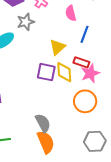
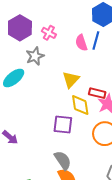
blue line: (85, 34) -> (96, 40), moved
purple square: (46, 72) -> (63, 124), moved

